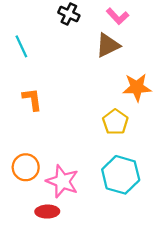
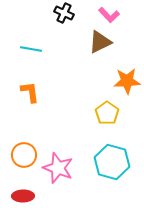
cyan line: (21, 46) -> (31, 49), moved, turned -55
red ellipse: (47, 212) -> (23, 196), moved

